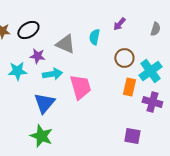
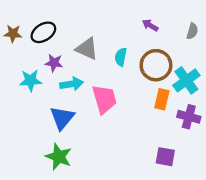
purple arrow: (119, 24) -> (150, 25), turned 80
cyan semicircle: (94, 37) -> (121, 57), moved
brown circle: (124, 58) -> (156, 65), size x1.4

